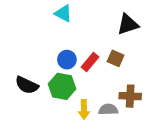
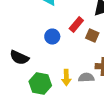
red rectangle: (90, 62) -> (76, 25), moved
green hexagon: (62, 86) -> (40, 84), moved

